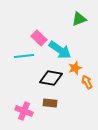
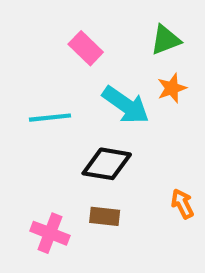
pink rectangle: (39, 38) -> (86, 48), moved
orange star: (75, 68) -> (172, 88), moved
orange arrow: (87, 82) -> (182, 204), moved

